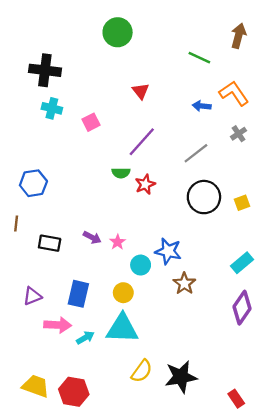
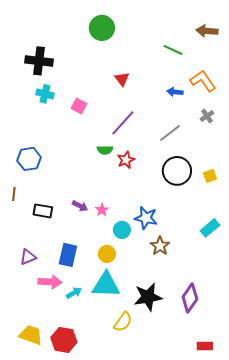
brown arrow: (239, 36) -> (207, 31), turned -100
pink square: (91, 122) -> (79, 106), turned -35
purple diamond: (242, 308) -> (190, 298), moved
black star: (181, 377) -> (148, 297), moved
red rectangle: (236, 399) -> (205, 346), turned -56

